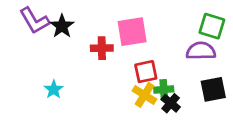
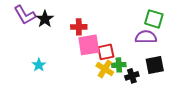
pink square: (132, 32) -> (89, 45), moved
red cross: (102, 48) -> (79, 27), moved
black cross: (171, 103) -> (132, 76), moved, turned 32

